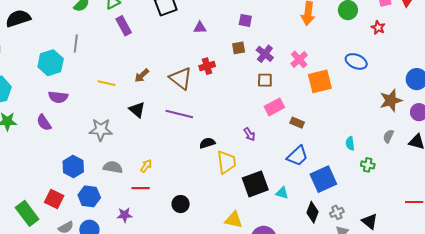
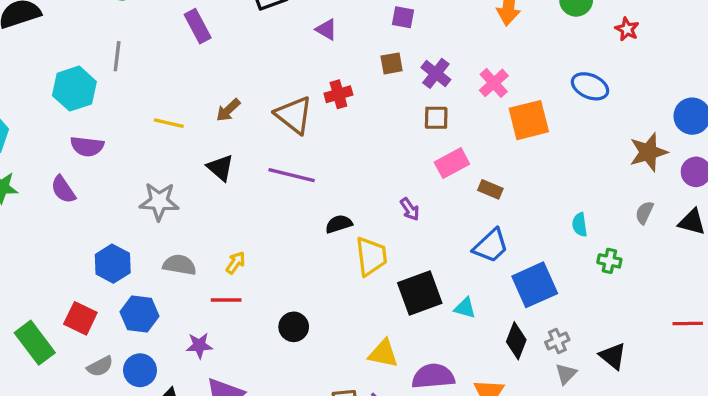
purple triangle: (200, 28) -> (326, 29), turned 32

